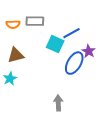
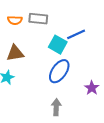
purple star: (89, 51) -> (92, 88), moved
blue ellipse: (74, 63) -> (59, 71), moved

